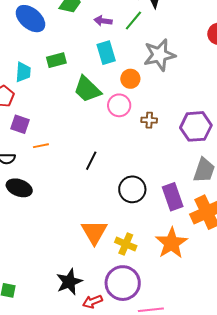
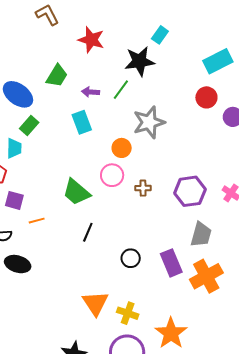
cyan rectangle: (106, 53) -> (82, 122), moved
green rectangle: (56, 60) -> (29, 126), moved, turned -30
green trapezoid: (87, 89) -> (76, 192), moved
black circle: (132, 189) -> (131, 258), size x0.7
orange star: (171, 243) -> (171, 333), moved

